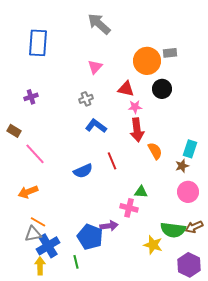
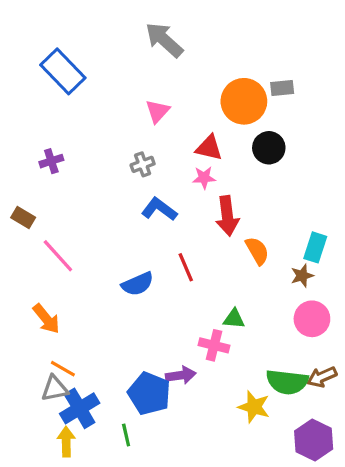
blue rectangle: (38, 43) -> (63, 71), turned -48
pink star: (135, 107) -> (204, 178), moved
orange arrow: (28, 192) -> (46, 319), turned -108

